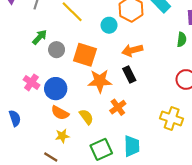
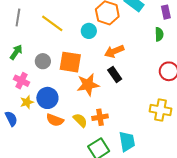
green arrow: (40, 37) -> (16, 52), moved
pink cross: (31, 82) -> (22, 81), moved
orange cross: (118, 107) -> (100, 117), moved, turned 35
blue semicircle: (15, 118) -> (11, 119), moved
yellow star: (62, 136) -> (27, 102), moved

